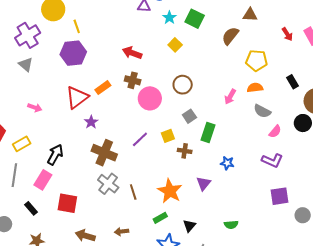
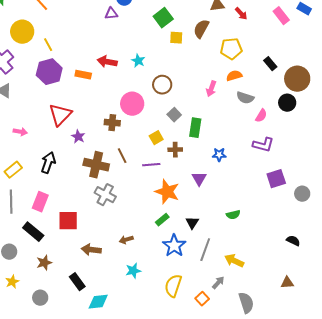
cyan star: (169, 18) -> (138, 61), moved
green square: (195, 19) -> (163, 18), turned 36
red arrow: (287, 34) -> (241, 14), moved
yellow square: (175, 45) -> (176, 38), moved, turned -32
brown cross: (133, 80) -> (112, 123), moved
orange rectangle: (103, 88) -> (83, 75), moved, turned 56
purple line: (140, 139) -> (151, 165), moved, turned 48
black arrow: (55, 155) -> (48, 163), moved
brown line: (133, 192) -> (122, 156), moved
black rectangle: (31, 208) -> (33, 232), size x1.5

